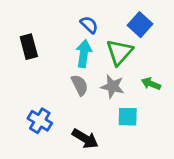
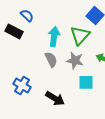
blue semicircle: (89, 25) -> (27, 15), moved
black rectangle: (29, 47) -> (14, 31), turned -48

